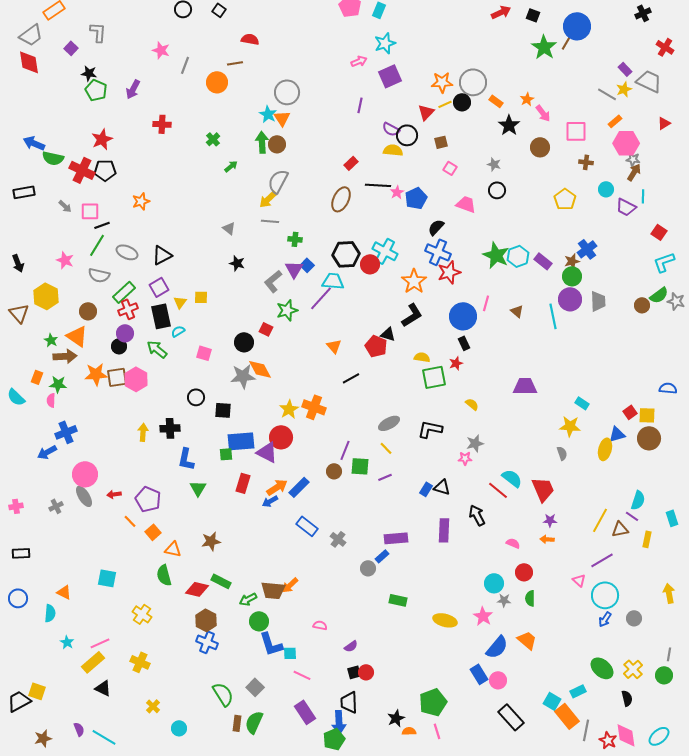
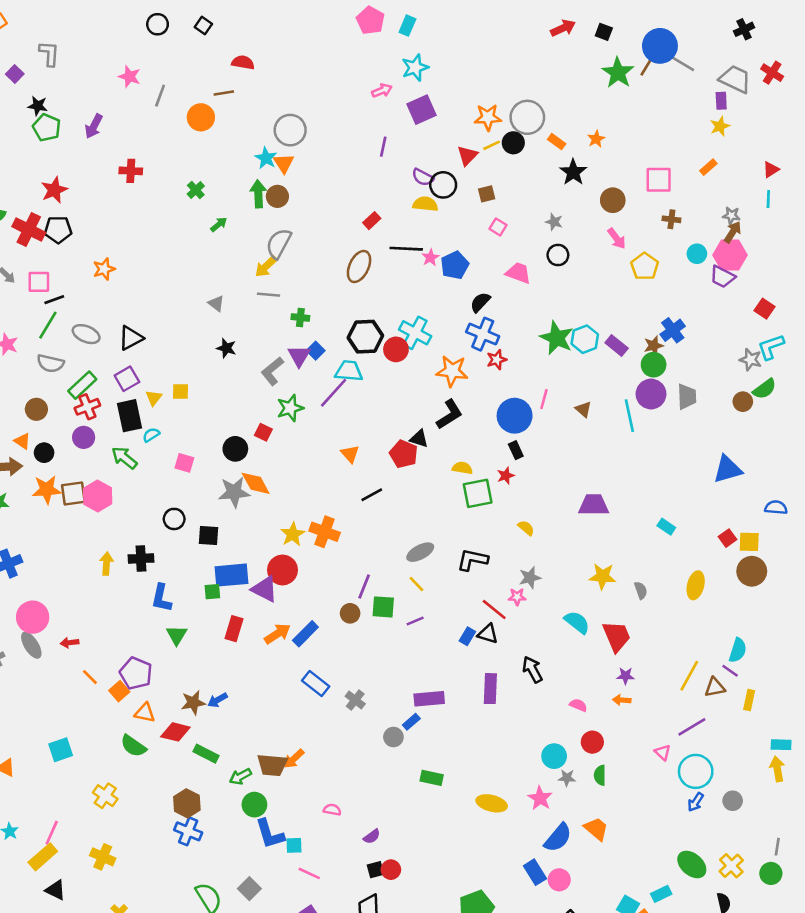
purple rectangle: (625, 69) -> (721, 101), turned 40
gray trapezoid: (649, 81) -> (735, 79), moved
gray line: (607, 94) -> (683, 64), moved
pink arrow: (543, 113) -> (617, 238), moved
pink hexagon: (626, 143) -> (730, 255), moved
cyan line: (643, 196) -> (768, 199), moved
red star: (449, 272) -> (497, 360), size x0.7
orange star: (414, 281) -> (452, 371), turned -30
gray star: (676, 301) -> (750, 360), moved
orange triangle: (77, 336) -> (22, 441), size x0.6
black circle: (119, 346) -> (44, 453), moved
yellow star: (570, 426) -> (603, 576), moved
blue triangle: (617, 434) -> (728, 469), moved, size x1.4
red line: (498, 490) -> (494, 609), moved
purple pentagon: (148, 499) -> (136, 673), moved
blue arrow: (270, 501) -> (217, 700), moved
cyan rectangle: (672, 518) -> (781, 745), moved, turned -70
green semicircle: (164, 575) -> (133, 746), turned -40
cyan square: (107, 578) -> (61, 750), turned -30
red diamond: (197, 589) -> (175, 732), moved
pink line: (100, 643) -> (52, 833), turned -42

